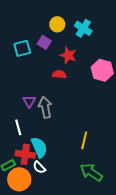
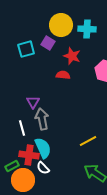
yellow circle: (57, 24) -> (61, 25), size x1.5
cyan cross: (83, 28) -> (87, 29), turned -30
gray arrow: (45, 107) -> (42, 119), moved
yellow line: (84, 140) -> (88, 141), turned 48

